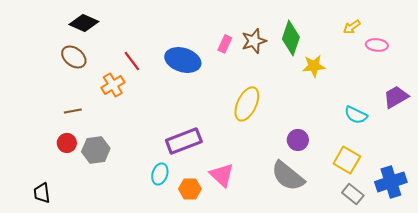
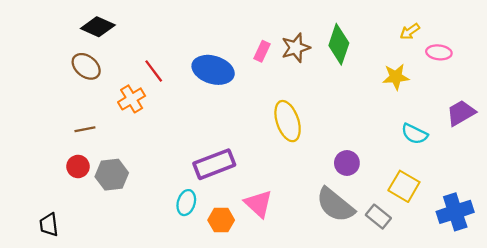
yellow star: (314, 66) -> (396, 77), moved
yellow ellipse: (247, 104) -> (288, 121), turned -44
gray rectangle: (353, 194) -> (378, 217), moved

